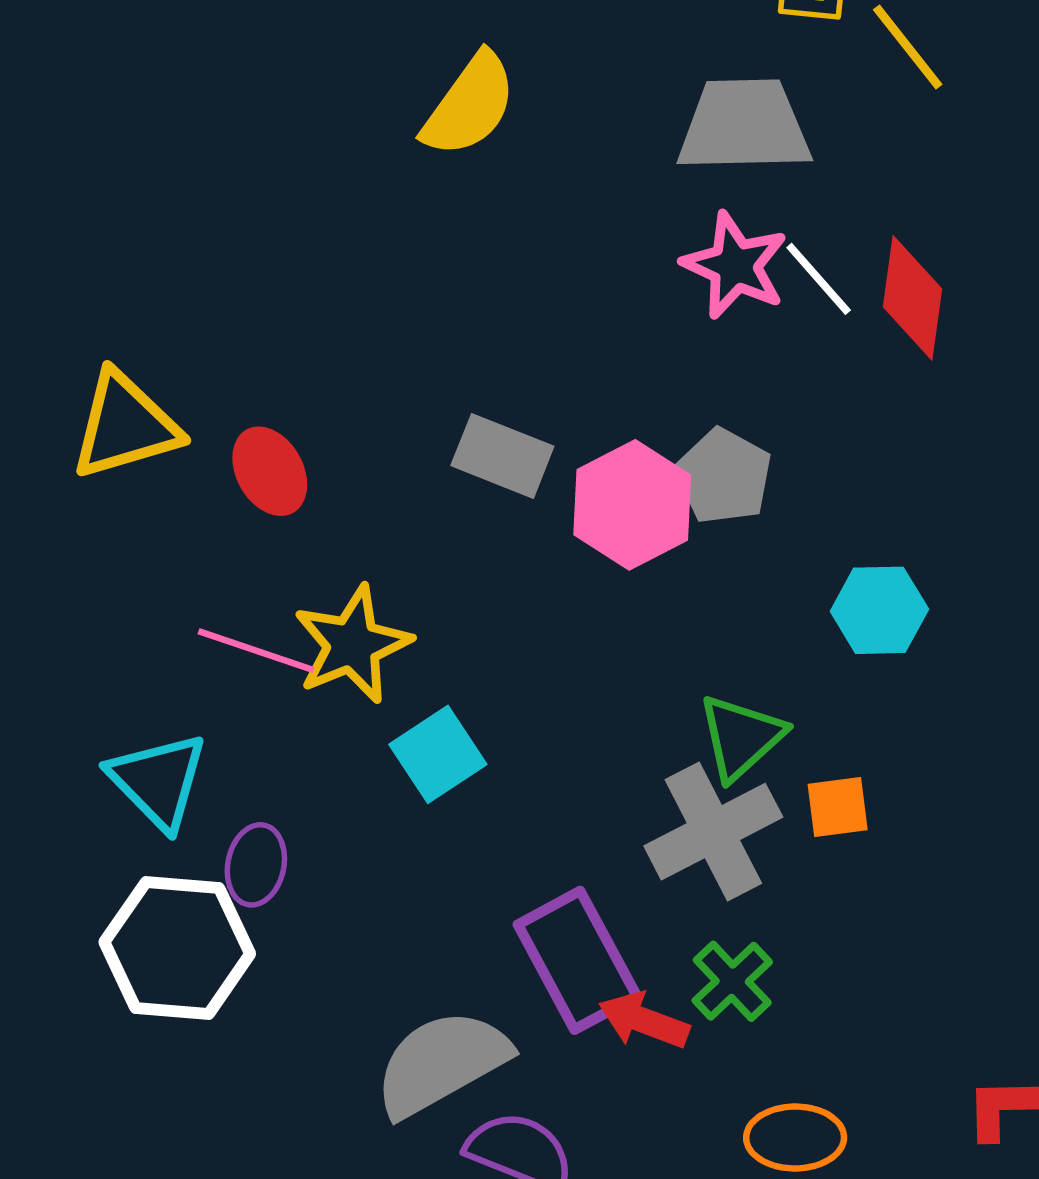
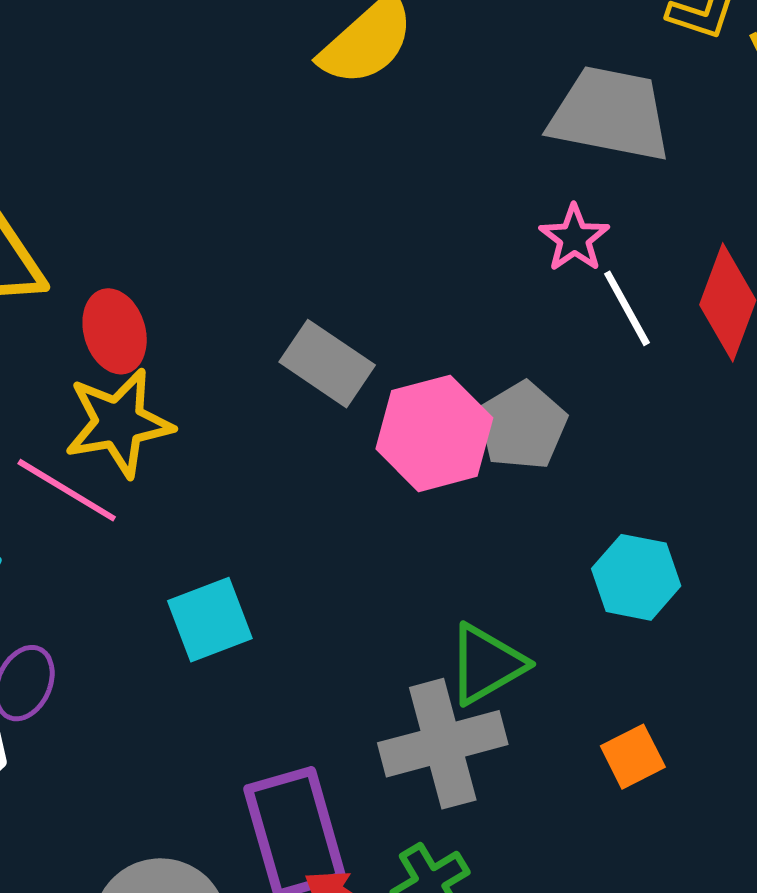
pink star: (735, 266) -> (574, 238), size x0.7
white line: (819, 279) -> (627, 308), moved
yellow star: (352, 644) -> (119, 423), moved
orange square: (838, 807) -> (633, 757), moved, turned -32

